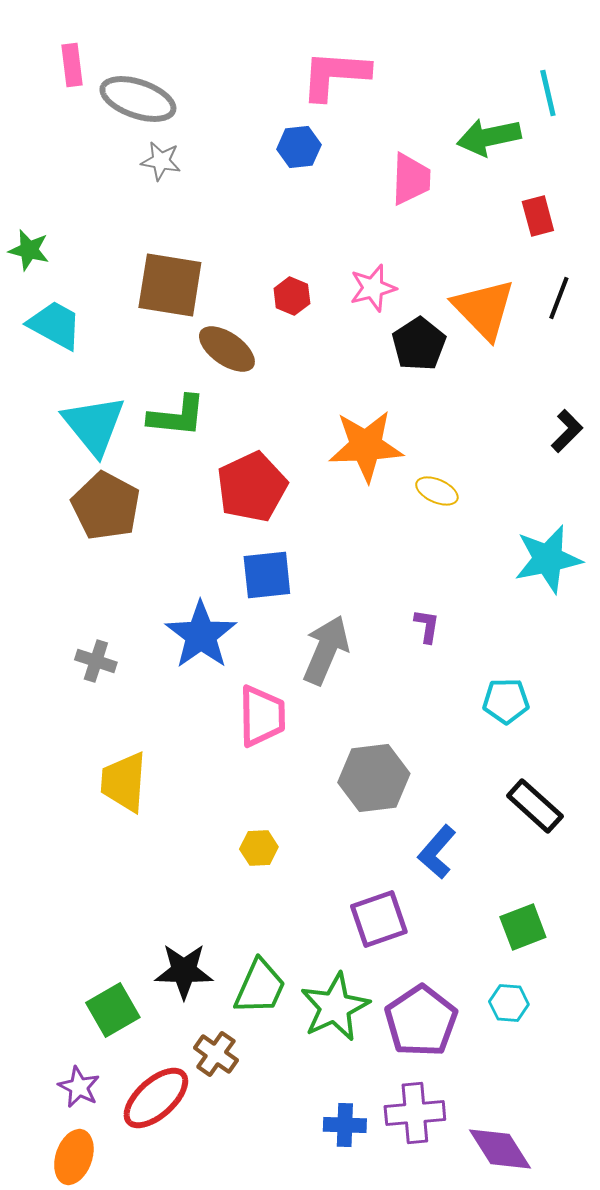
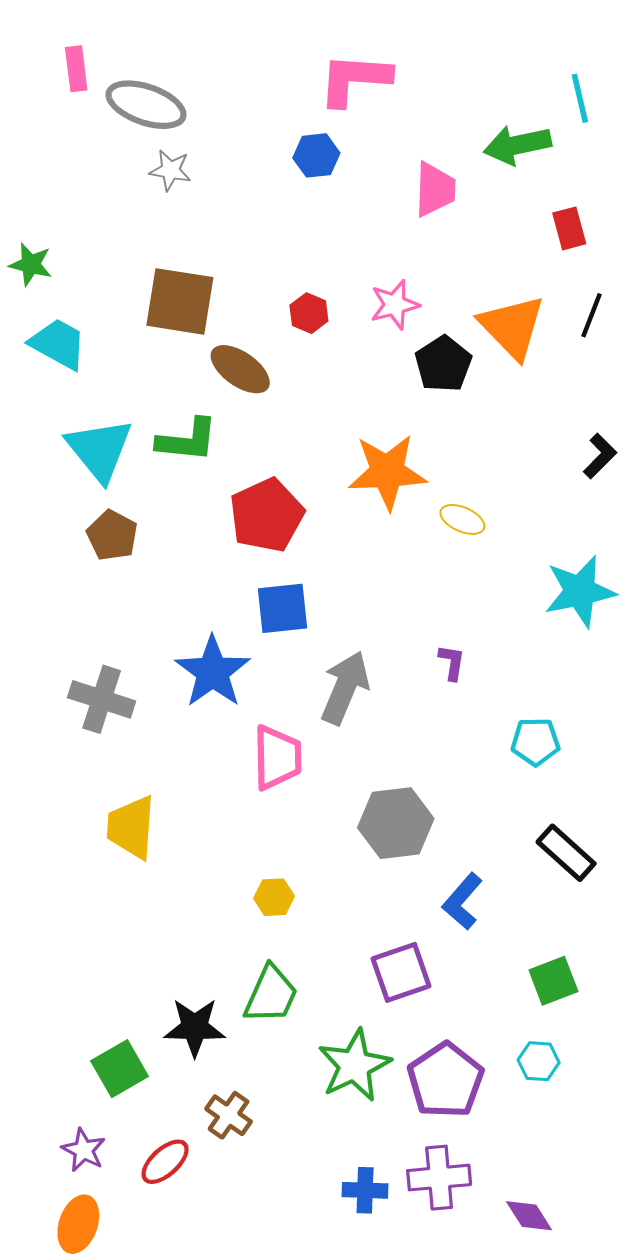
brown pentagon: (106, 506) -> (112, 535), size x0.7
gray cross: (96, 661) -> (102, 699), size x1.5
green trapezoid: (260, 987) -> (271, 995), moved
red ellipse: (156, 1098) -> (165, 1162), size x0.7
purple diamond: (500, 1149) -> (529, 1216), size x0.7

